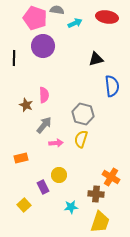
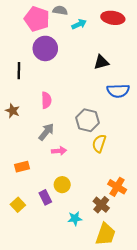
black line: (14, 58) -> (19, 71), moved
blue semicircle: (112, 86) -> (118, 91), turned 95
brown star: (26, 105) -> (13, 111), moved
yellow semicircle: (81, 139) -> (99, 143), moved
brown cross: (96, 194) -> (101, 205), turned 35
yellow square: (24, 205) -> (18, 205), moved

